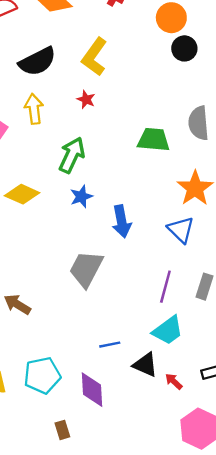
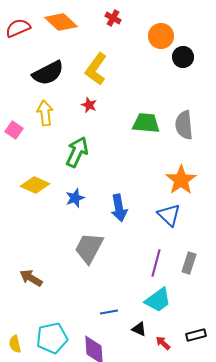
black circle: (184, 48) -> (183, 57), moved
green trapezoid: (154, 140) -> (146, 123), moved
blue star: (81, 197) -> (75, 198), moved
black triangle: (145, 365) -> (139, 329), size x0.7

